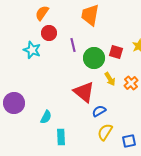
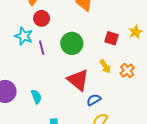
purple line: (73, 45) -> (42, 48), moved
green circle: (94, 58) -> (72, 43), moved
cyan semicircle: (46, 117) -> (36, 97), moved, turned -48

